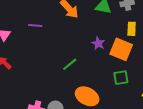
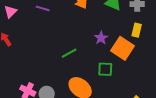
green square: (121, 78) -> (105, 69), moved

